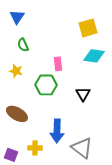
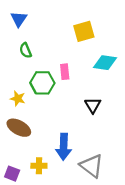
yellow square: (88, 28) -> (84, 31), moved
yellow star: (16, 71) -> (18, 99), moved
green hexagon: (46, 85) -> (42, 83), moved

